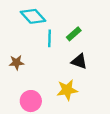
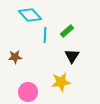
black triangle: (79, 61) -> (72, 56), turned 42

